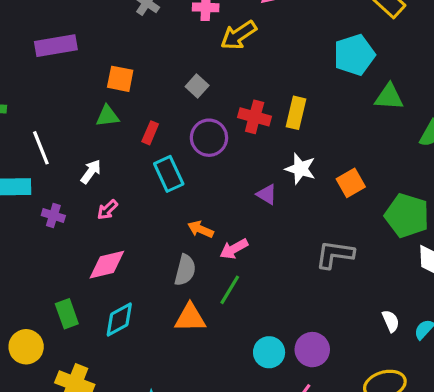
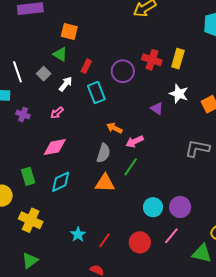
gray square: (197, 86) -> (44, 74), moved
green triangle: (108, 116) -> (60, 54), turned 35
white arrow: (91, 172) -> (66, 84), moved

